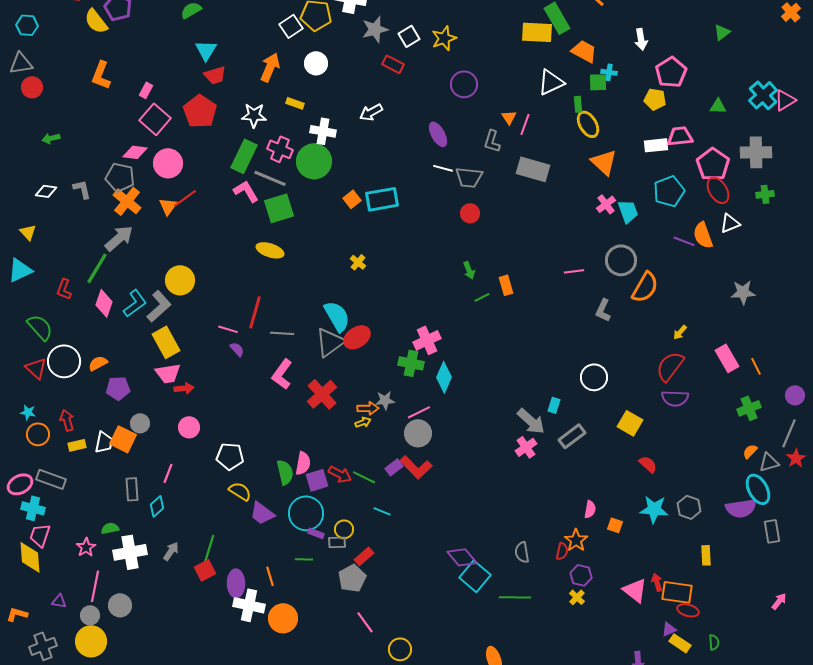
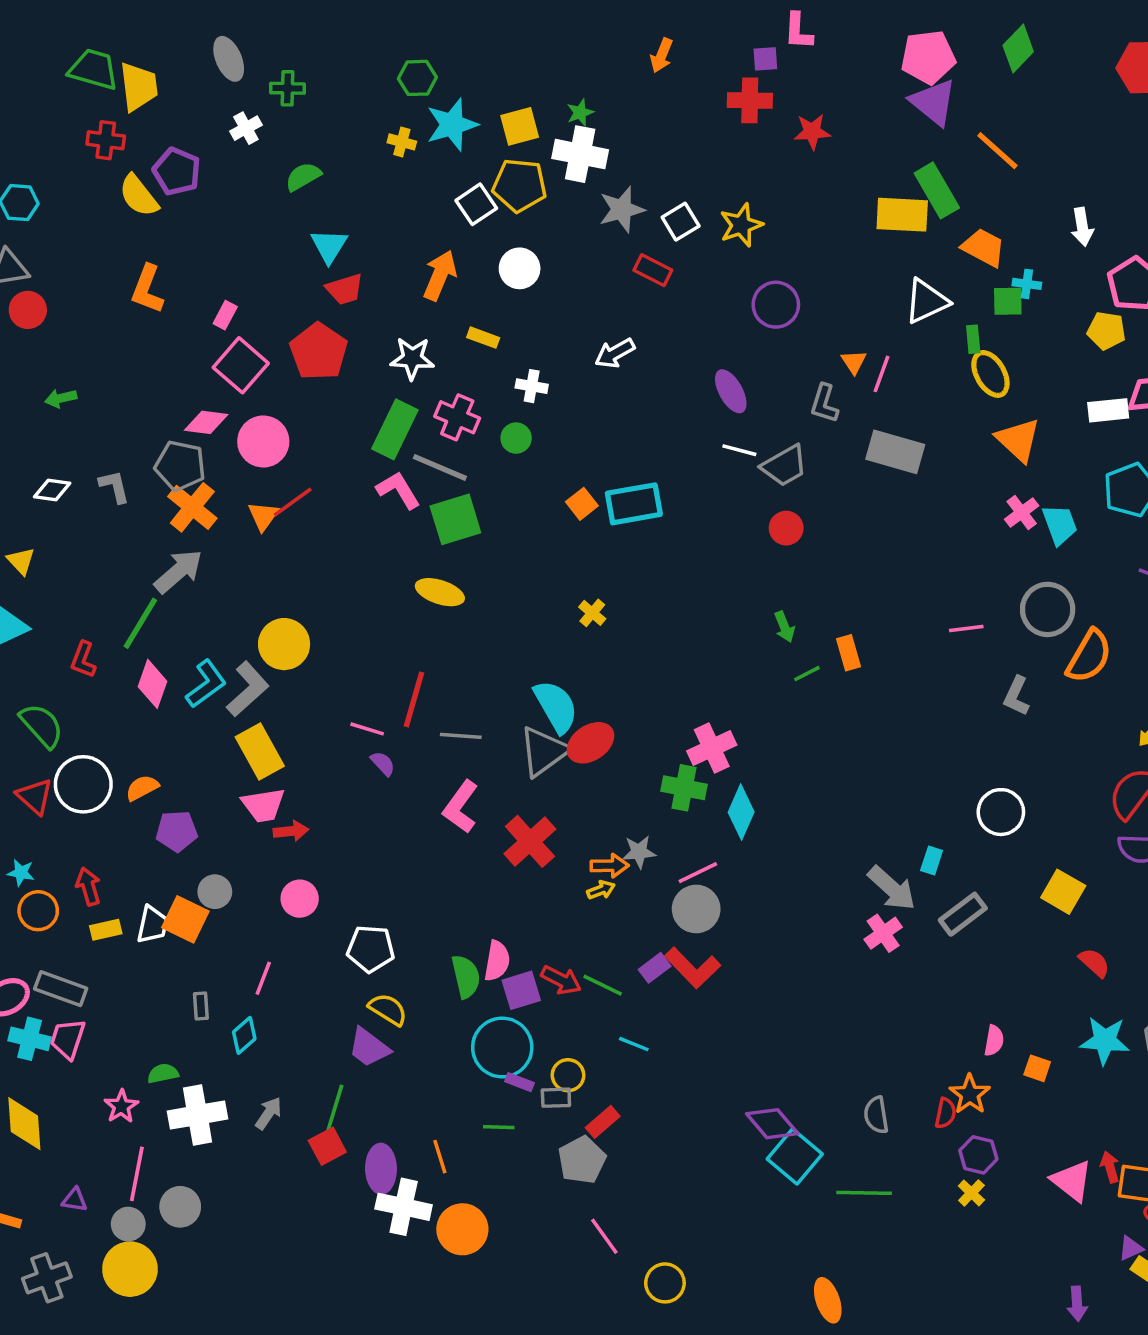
white cross: (323, 131) -> (532, 386), size x0.7
green circle: (314, 161) -> (516, 438), size x0.5
gray trapezoid: (469, 177) -> (784, 466), turned -36
gray rectangle: (132, 489) -> (201, 1006), size x0.7
purple trapezoid: (262, 513) -> (369, 1047), moved
pink trapezoid: (40, 535) -> (68, 1039), moved

